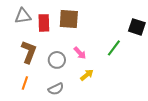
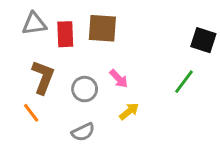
green line: (114, 48) -> (184, 82), moved
orange line: (25, 83) -> (31, 113), moved, turned -56

